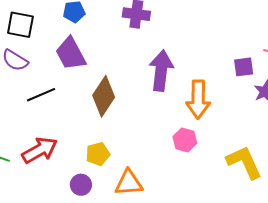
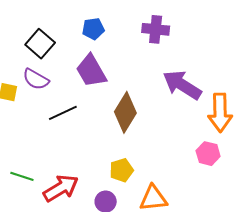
black square: (20, 25) -> (40, 44), turned 32
purple arrow: (161, 71) -> (182, 85), turned -63
red arrow: (40, 150) -> (61, 188), moved

